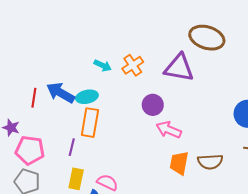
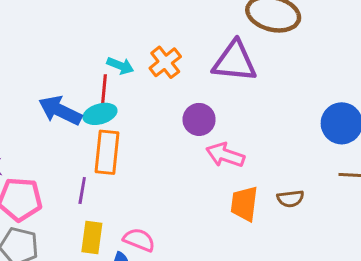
red line: (34, 98) -> (104, 89), moved
brown semicircle: (210, 162) -> (290, 199), size x0.7

